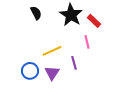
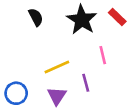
red rectangle: (94, 21) -> (117, 17), moved
blue circle: (30, 71) -> (16, 93), moved

